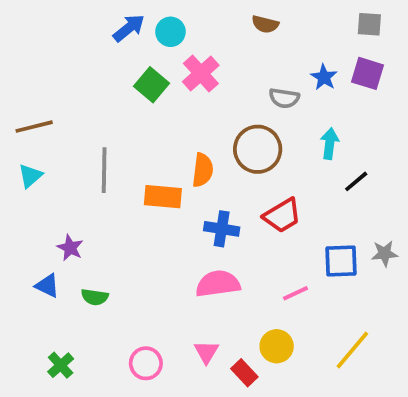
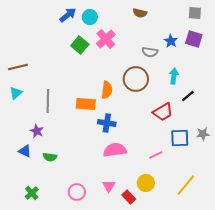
gray line: (104, 170) -> (48, 101), moved
red trapezoid: (282, 216) -> (163, 112), moved
blue cross: (222, 229) -> (107, 123), moved

